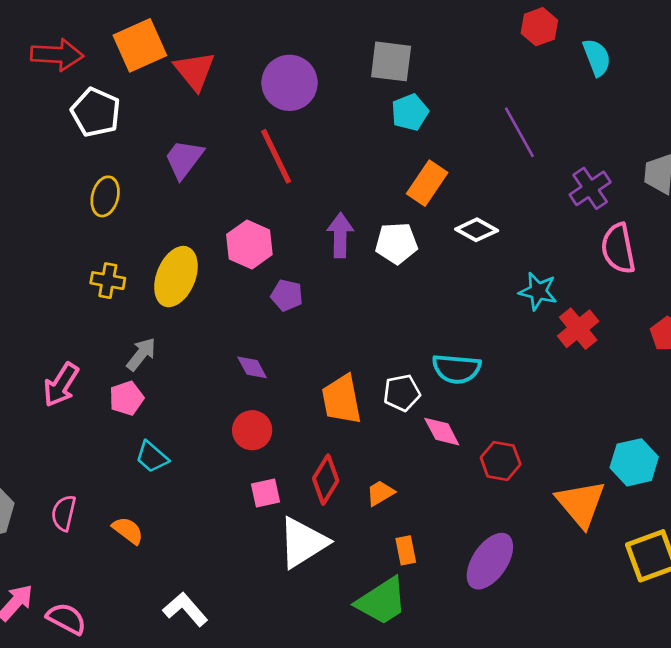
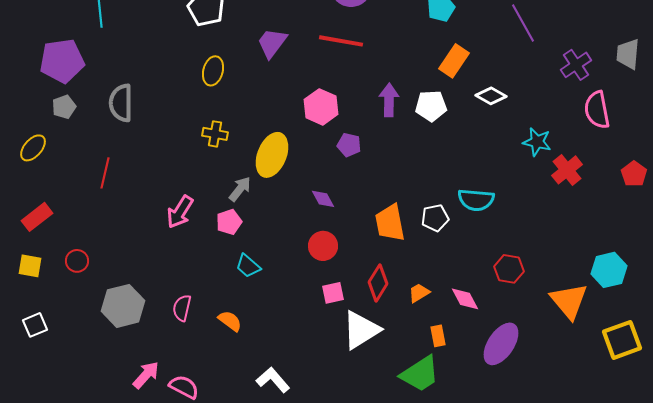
red line: (276, 156) -> (341, 41), turned -54
yellow ellipse: (176, 277) -> (272, 155), moved
pink diamond: (442, 432) -> (465, 299), moved

